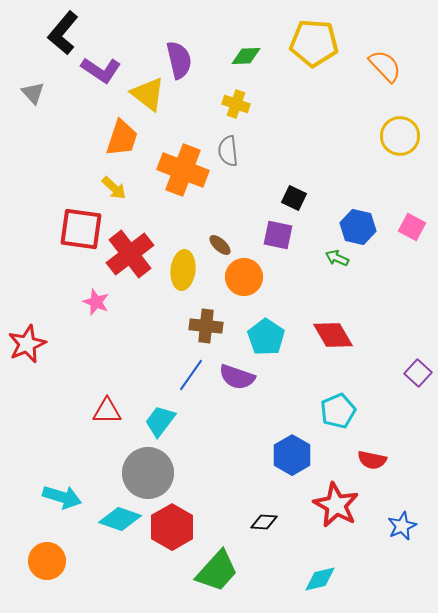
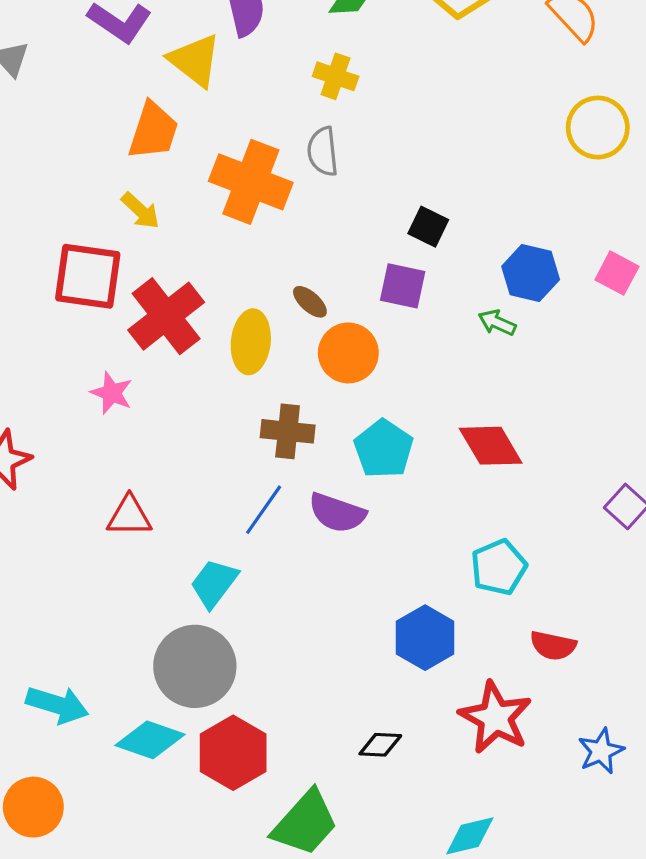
red triangle: (107, 411) -> (129, 516), moved

